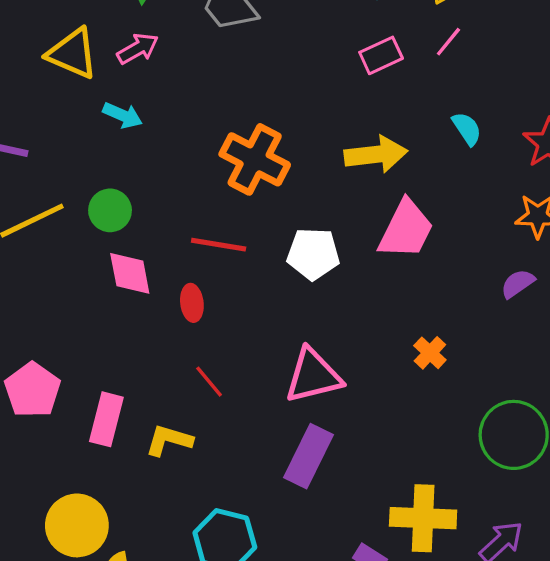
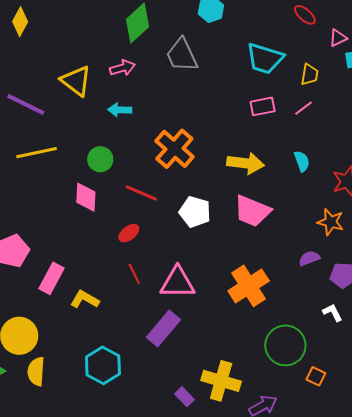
yellow triangle: (72, 53) -> (76, 81), moved
cyan arrow: (123, 115) -> (120, 110), moved, turned 145
green circle: (110, 210) -> (100, 159), moved
pink trapezoid: (406, 229) -> (252, 211), turned 72
red ellipse: (192, 303) -> (129, 233), moved, turned 45
orange cross: (430, 353) -> (249, 286), size x2.0
red line: (209, 382) -> (134, 274), moved

